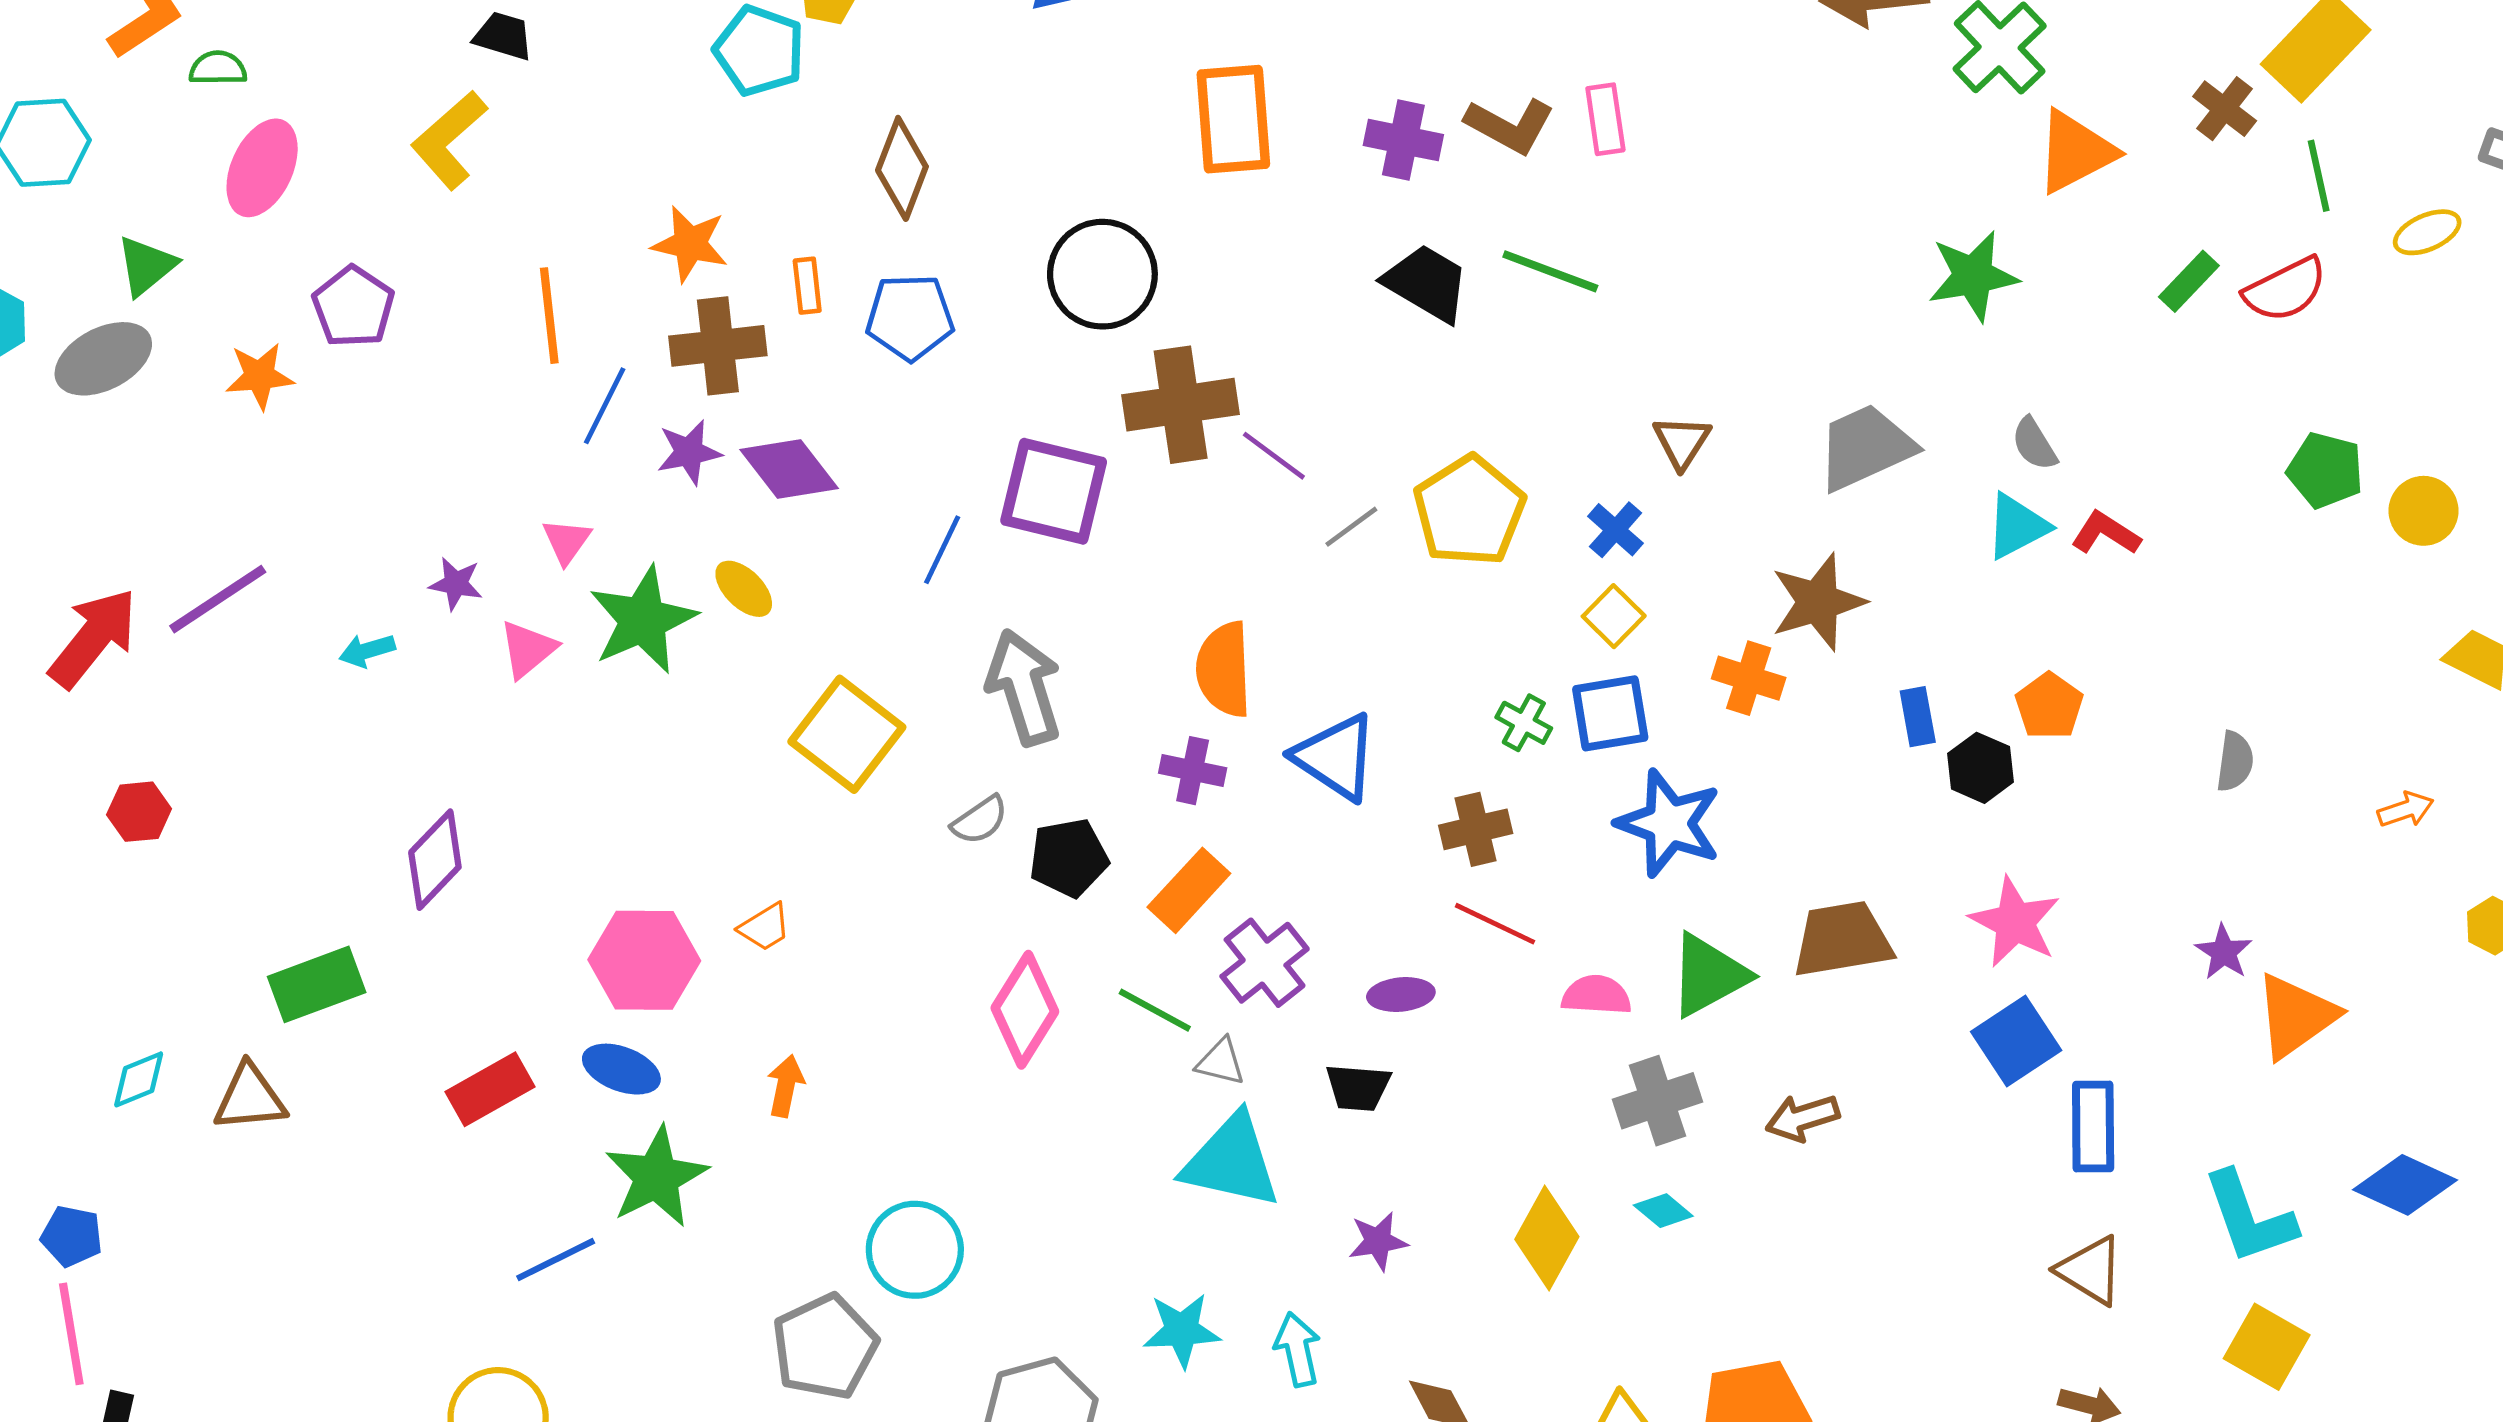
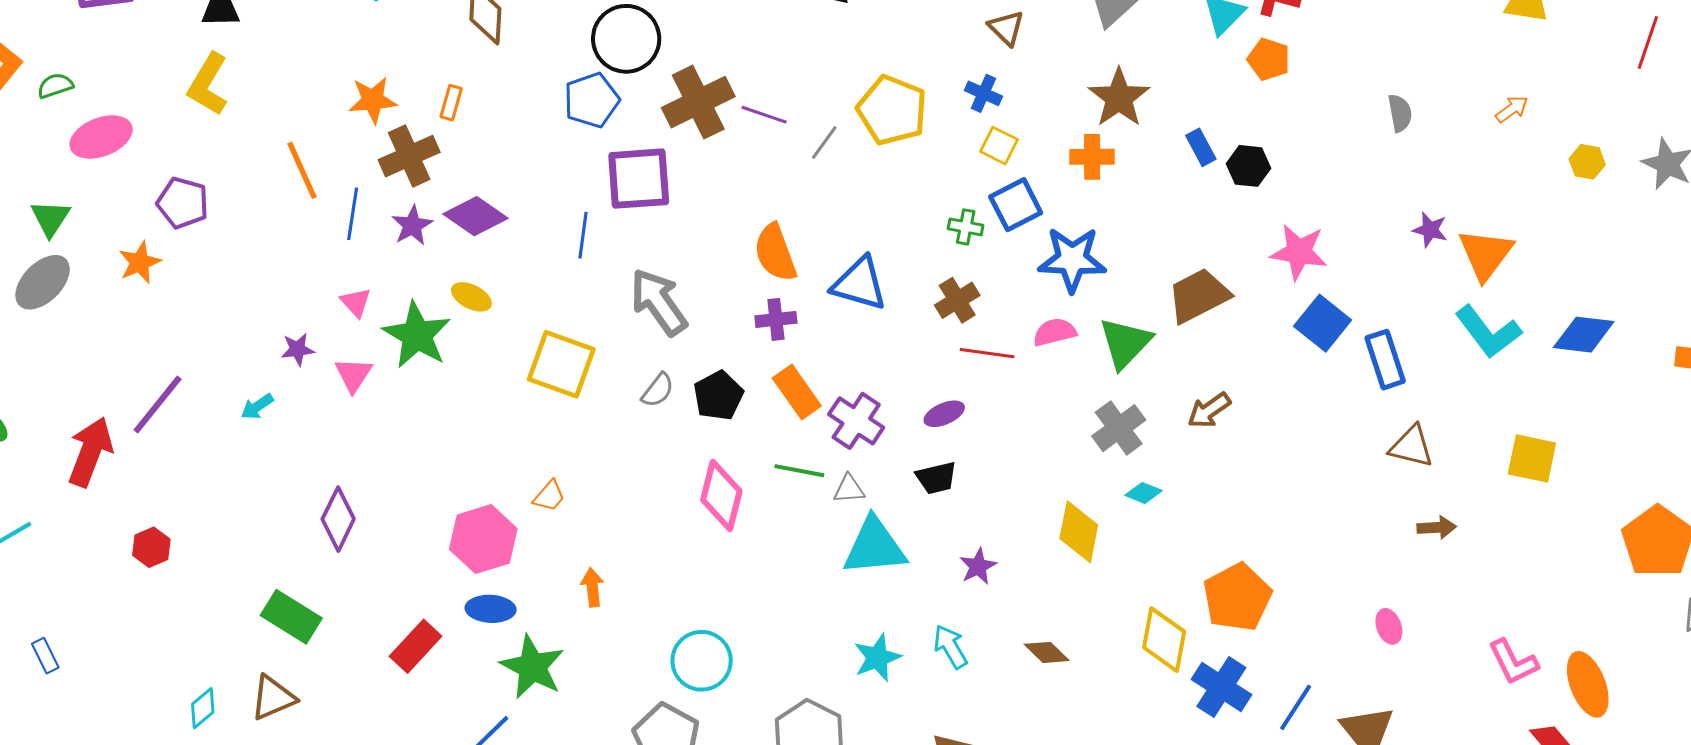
pink ellipse: (262, 168) -> (101, 137), turned 62
orange rectangle: (807, 286) -> (451, 103), turned 40
blue pentagon: (910, 317) -> (592, 100), moved
orange pentagon: (2049, 706) -> (1269, 59), moved
orange rectangle: (1189, 890) -> (797, 392), turned -60
green rectangle: (317, 984) -> (291, 617), turned 70
pink semicircle: (1596, 995) -> (1055, 332), moved
cyan L-shape: (2249, 1217) -> (1488, 332), moved

